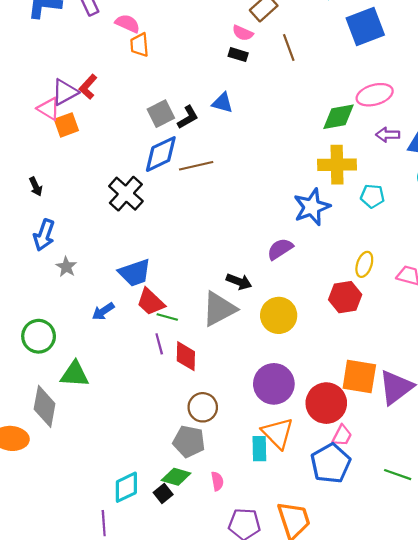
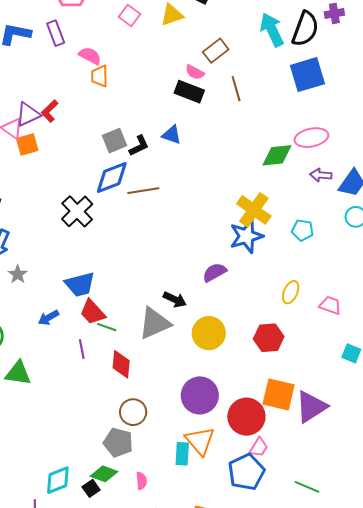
black rectangle: (238, 55) -> (189, 92), size x1.6
yellow cross: (337, 165) -> (254, 210), moved, turned 32
red hexagon: (345, 297) -> (269, 338), moved
purple line: (159, 344) -> (82, 349), moved

